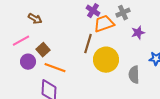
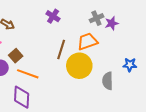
purple cross: (93, 11) -> (53, 16), moved
orange trapezoid: (104, 24) -> (87, 41), moved
purple star: (138, 33) -> (112, 23), moved

